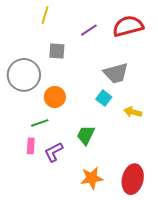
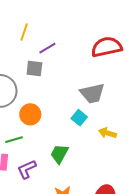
purple line: (89, 30) -> (47, 48), moved

